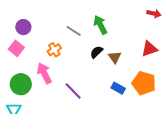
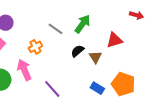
green arrow: (100, 25) -> (82, 24), turned 60
red triangle: (149, 49) -> (114, 40), moved

